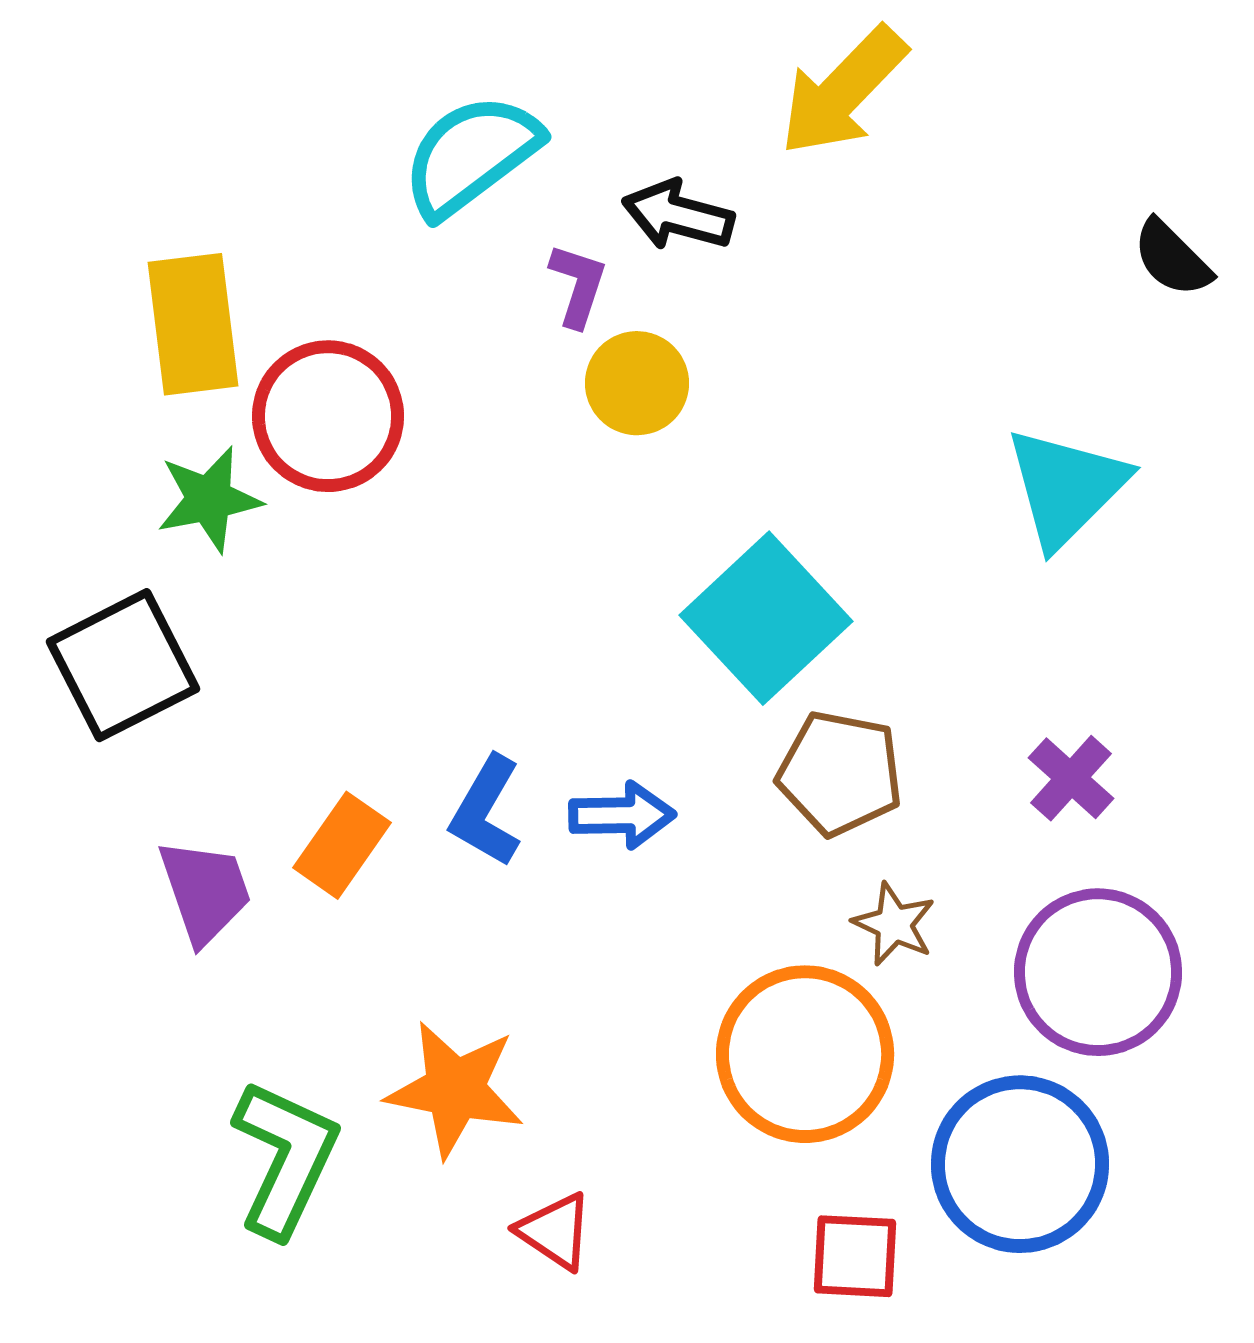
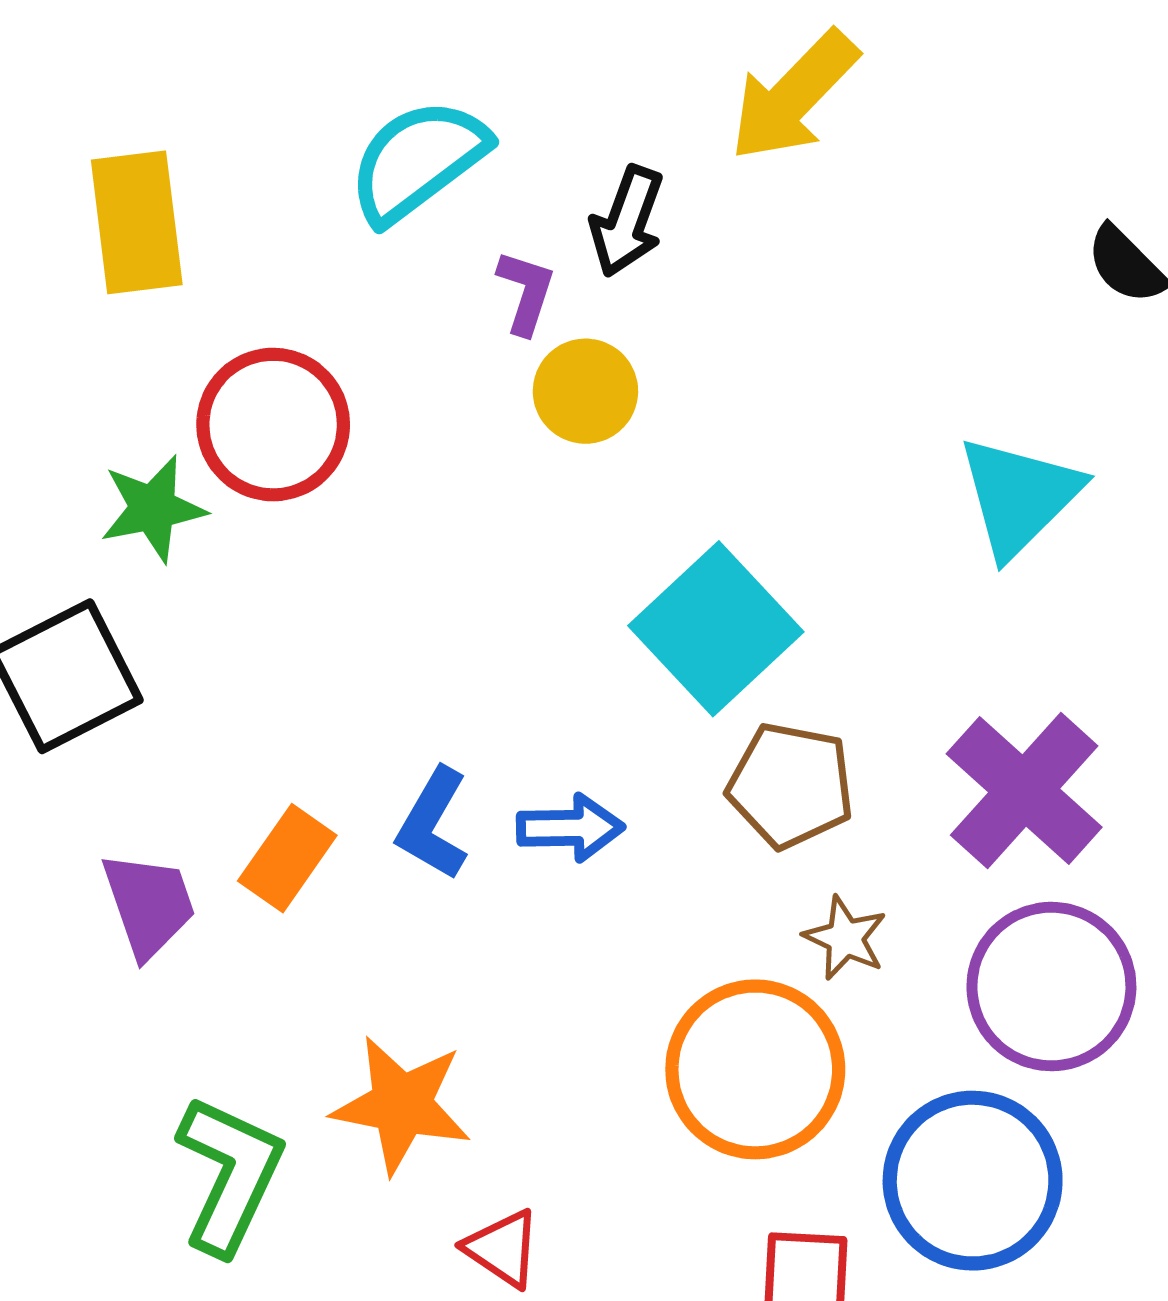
black arrow: (678, 215) -> (627, 221), turned -85
yellow rectangle: (193, 324) -> (137, 222), moved
purple cross: (1071, 778) -> (1024, 790), size x1.8

